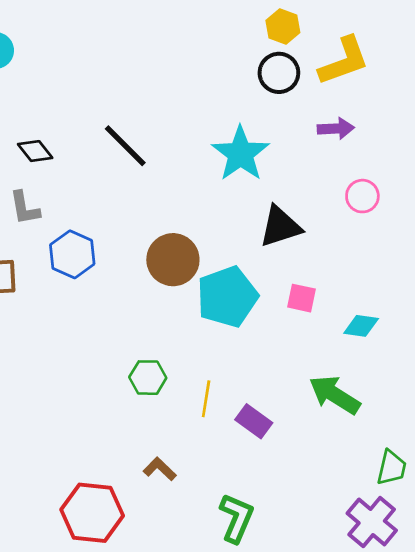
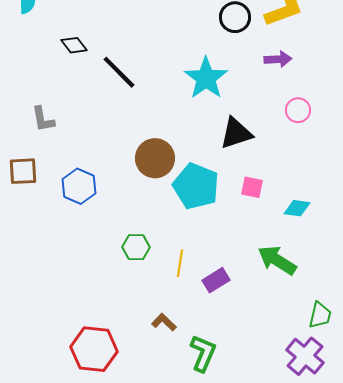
black diamond: (35, 151) -> (74, 45), moved
blue hexagon: (72, 254) -> (79, 186), moved
cyan pentagon: (227, 297) -> (196, 186), turned -30
purple rectangle: (254, 421) -> (216, 280), turned -68
brown L-shape: (160, 469) -> (164, 322), moved

